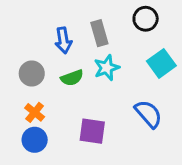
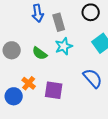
blue arrow: (63, 40) -> (38, 13), moved
green semicircle: (72, 78) -> (40, 53), turned 56
orange cross: (35, 112) -> (29, 83), moved

